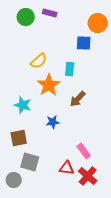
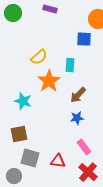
green circle: (26, 17) -> (13, 13), moved
blue star: (53, 122) -> (77, 118), moved
red triangle: (67, 168) -> (58, 161), moved

